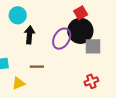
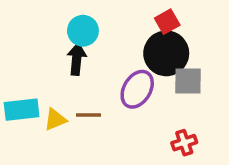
cyan circle: (18, 15) -> (83, 31), moved
purple ellipse: (62, 39) -> (137, 89), moved
yellow triangle: (18, 83) -> (55, 119), moved

